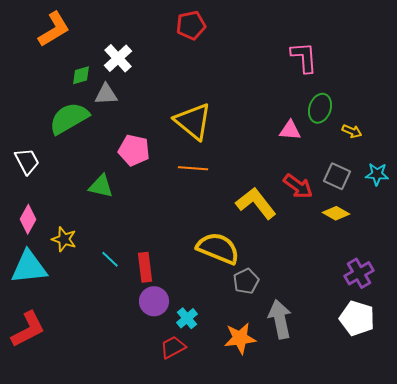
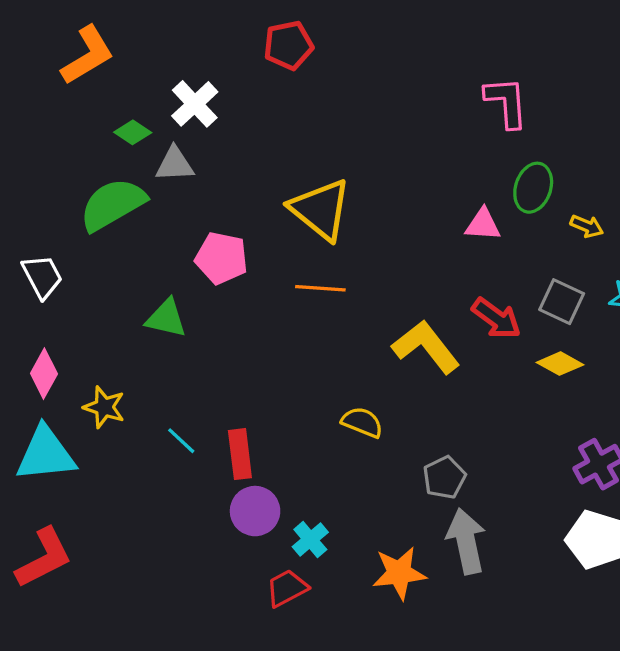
red pentagon: (191, 25) -> (289, 45), moved
green diamond: (81, 75) -> (133, 132), turned 50
yellow semicircle: (218, 248) -> (362, 422), size x0.6
gray pentagon: (246, 281) -> (444, 478), moved

